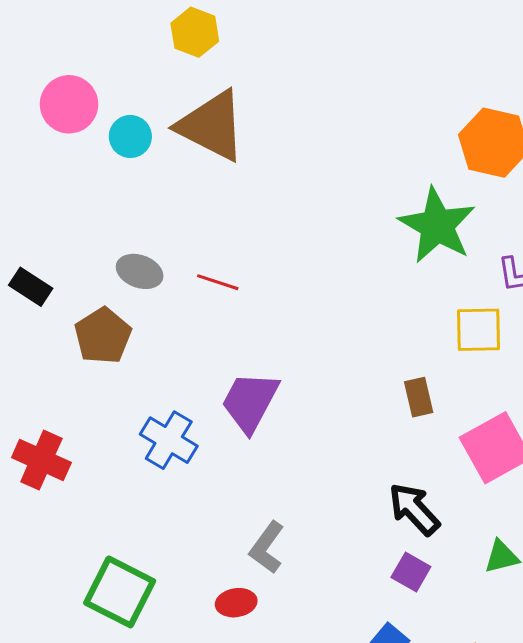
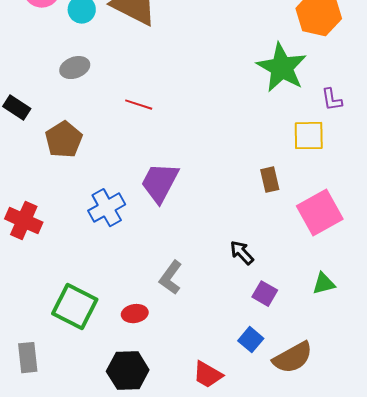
gray ellipse: (140, 271) -> (75, 68), moved, turned -40
blue cross: (169, 440) -> (107, 208), turned 30
black arrow: (414, 509) -> (242, 253), moved, size x0.7
red ellipse: (236, 603) -> (135, 314), moved

